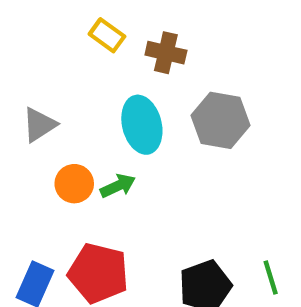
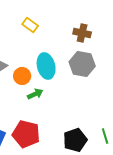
brown cross: (166, 53) -> (82, 33), moved
orange circle: (74, 184) -> (22, 76), moved

